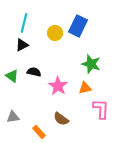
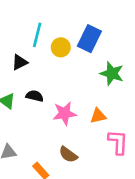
cyan line: (24, 23) -> (37, 35), moved
green star: (91, 64) -> (112, 74), moved
pink star: (58, 86) -> (64, 113), turned 30

